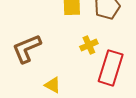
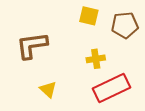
red rectangle: (111, 68) -> (112, 88), turned 32

